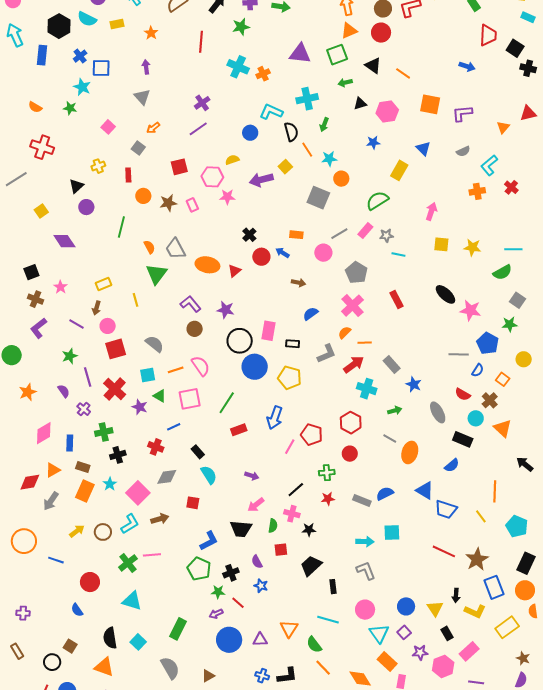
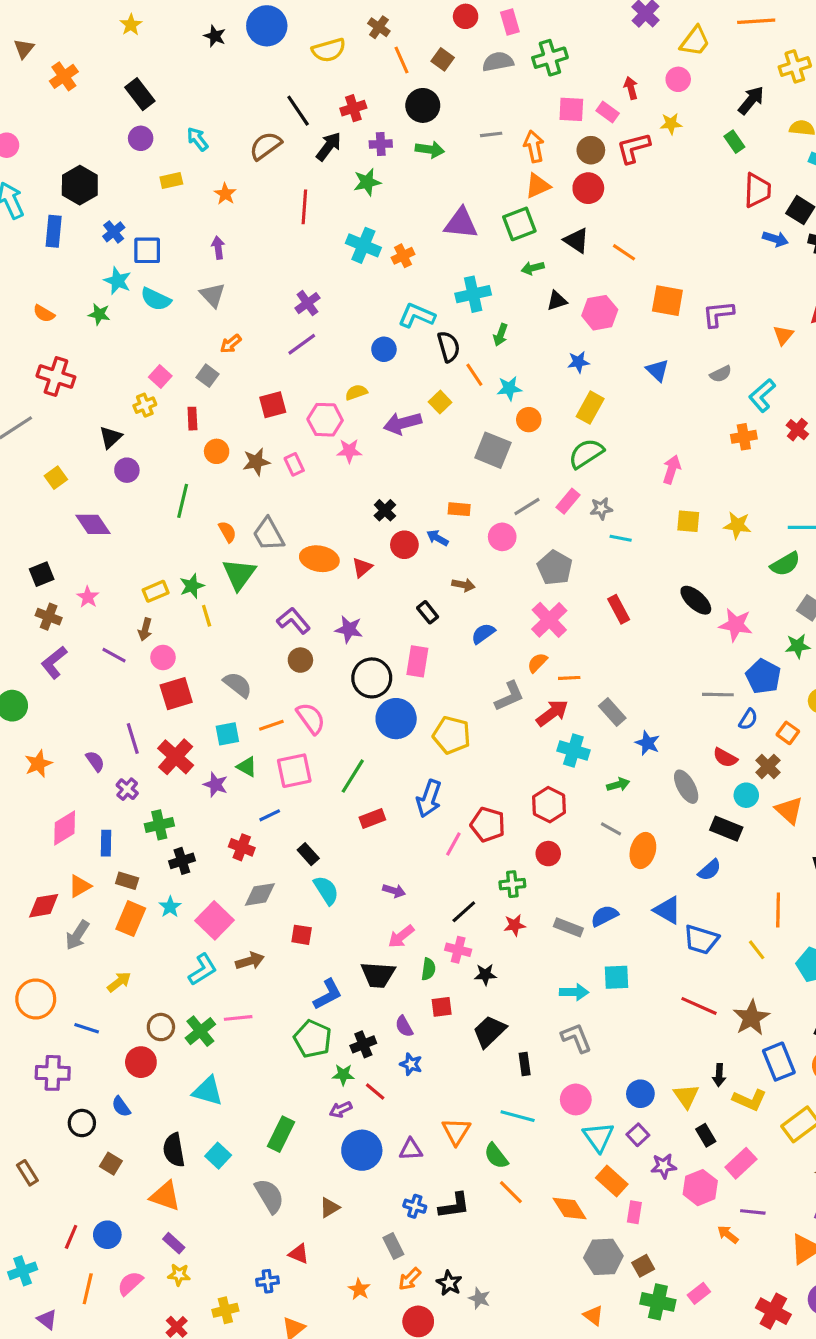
cyan semicircle: (87, 19) -> (156, 299), moved
blue arrow: (467, 66) -> (775, 239), moved
pink square: (108, 127) -> (160, 376), moved
yellow rectangle: (399, 170) -> (590, 408), moved
black rectangle: (293, 344) -> (428, 612), moved, turned 48
green star: (70, 356) -> (192, 586), moved
brown circle: (103, 532) -> (161, 1027), moved
purple cross: (23, 613) -> (53, 1073), moved, size x1.5
black circle: (52, 662) -> (82, 1123), moved

